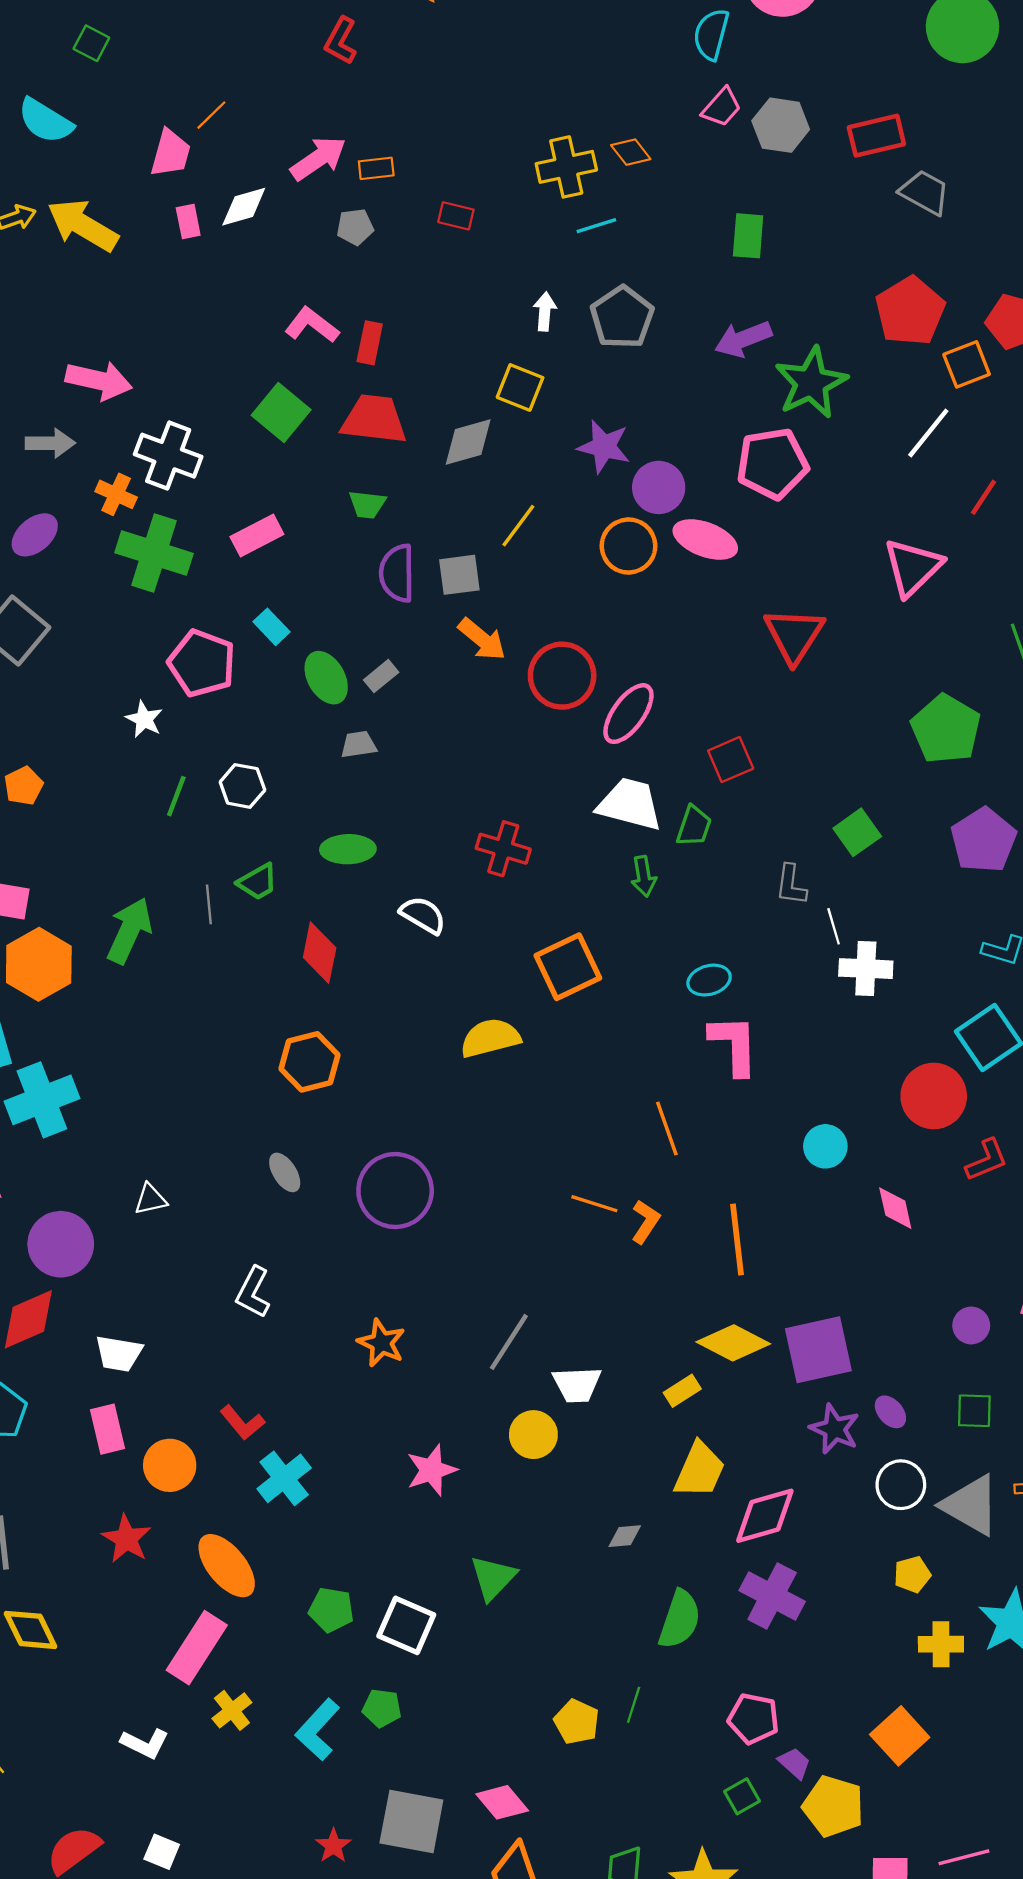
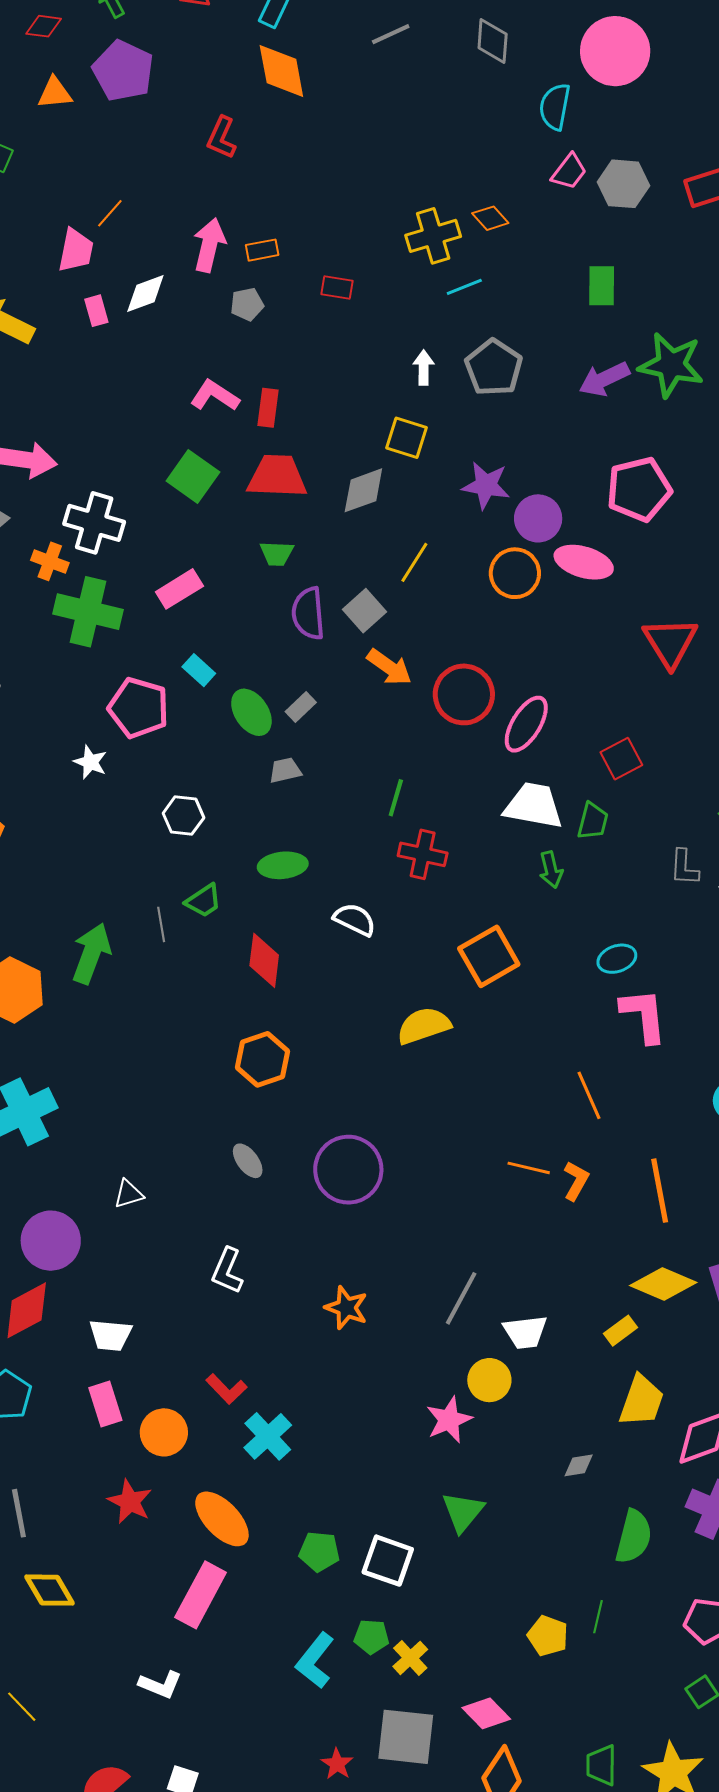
pink arrow: (318, 158) -> (209, 245), turned -38
green star: (811, 383) -> (671, 365), moved, turned -30
gray square: (459, 575) -> (365, 611), turned -30
green line: (176, 796) -> (396, 798), moved
pink star: (431, 1470) -> (449, 1420), moved
yellow cross: (232, 1710) -> (410, 1658), moved

